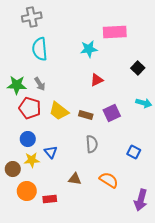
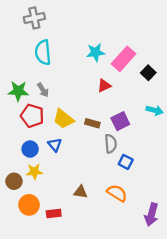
pink rectangle: (115, 32) -> (124, 59), moved, turned -45
gray semicircle: (92, 144) -> (111, 144), moved
blue triangle: (51, 152) -> (55, 145), moved
blue square: (134, 152) -> (126, 162), moved

